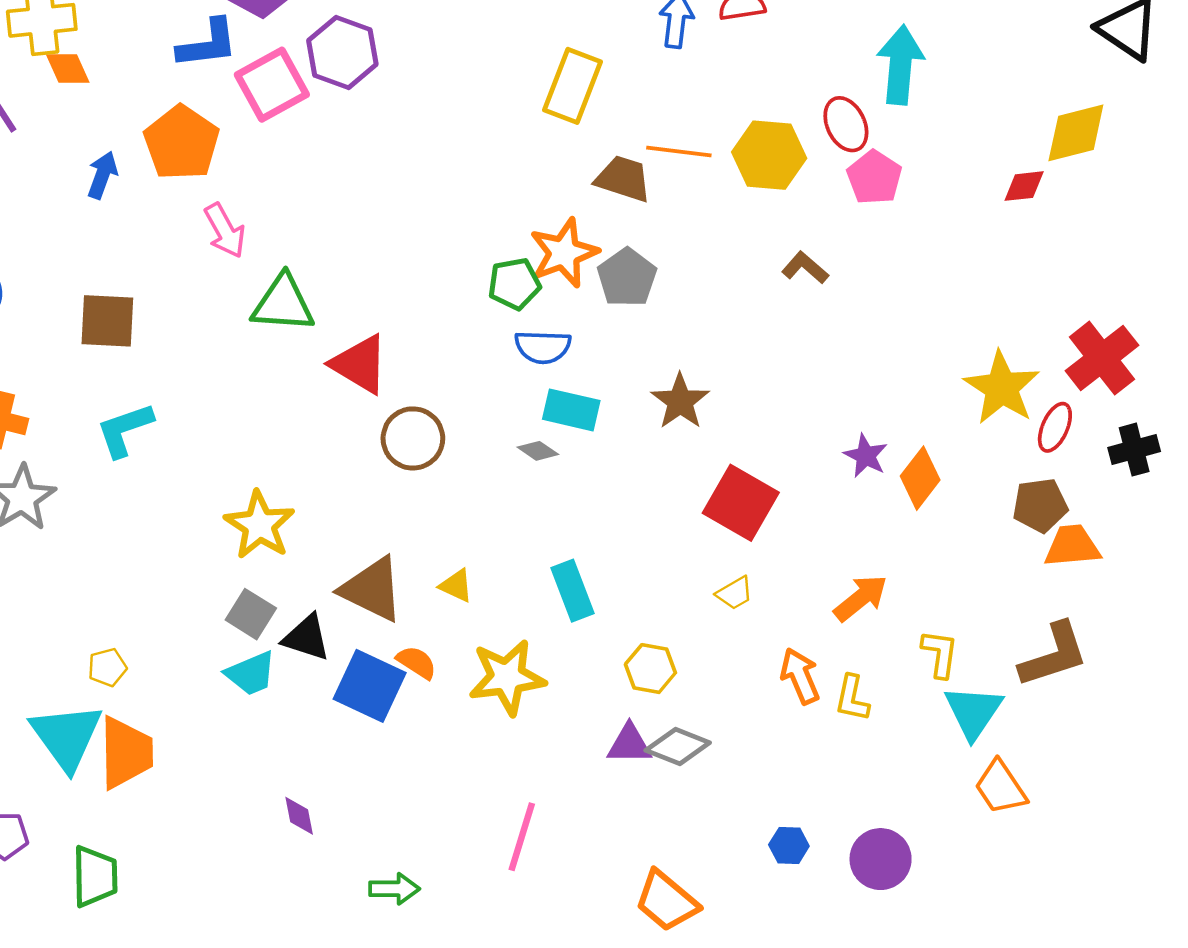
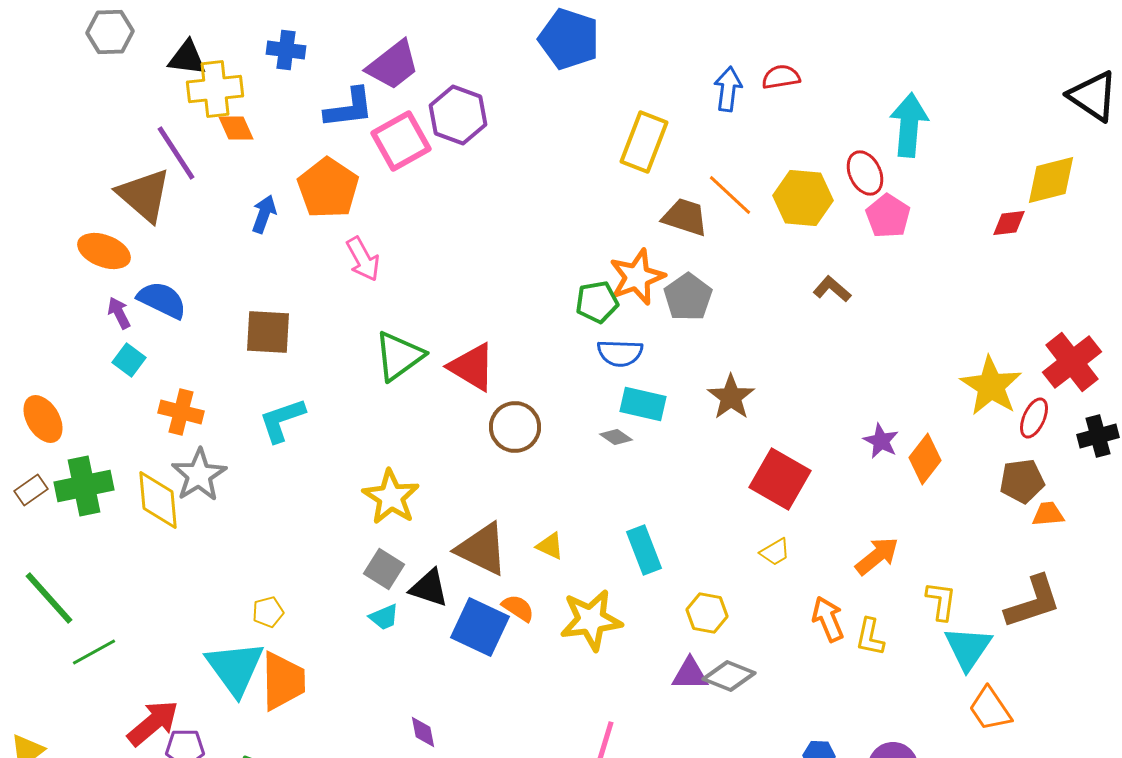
orange line: (679, 151) -> (730, 195), turned 36
green triangle: (283, 304) -> (399, 356), moved, turned -40
orange trapezoid: (1072, 546) -> (1048, 514), size x0.7
cyan trapezoid: (251, 673) -> (384, 617), size x0.7

